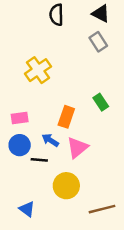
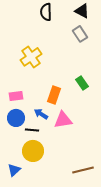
pink triangle: (77, 148) -> (63, 120), turned 30
yellow circle: (66, 186) -> (33, 151), moved
blue triangle: (27, 209) -> (14, 170), moved, turned 40

